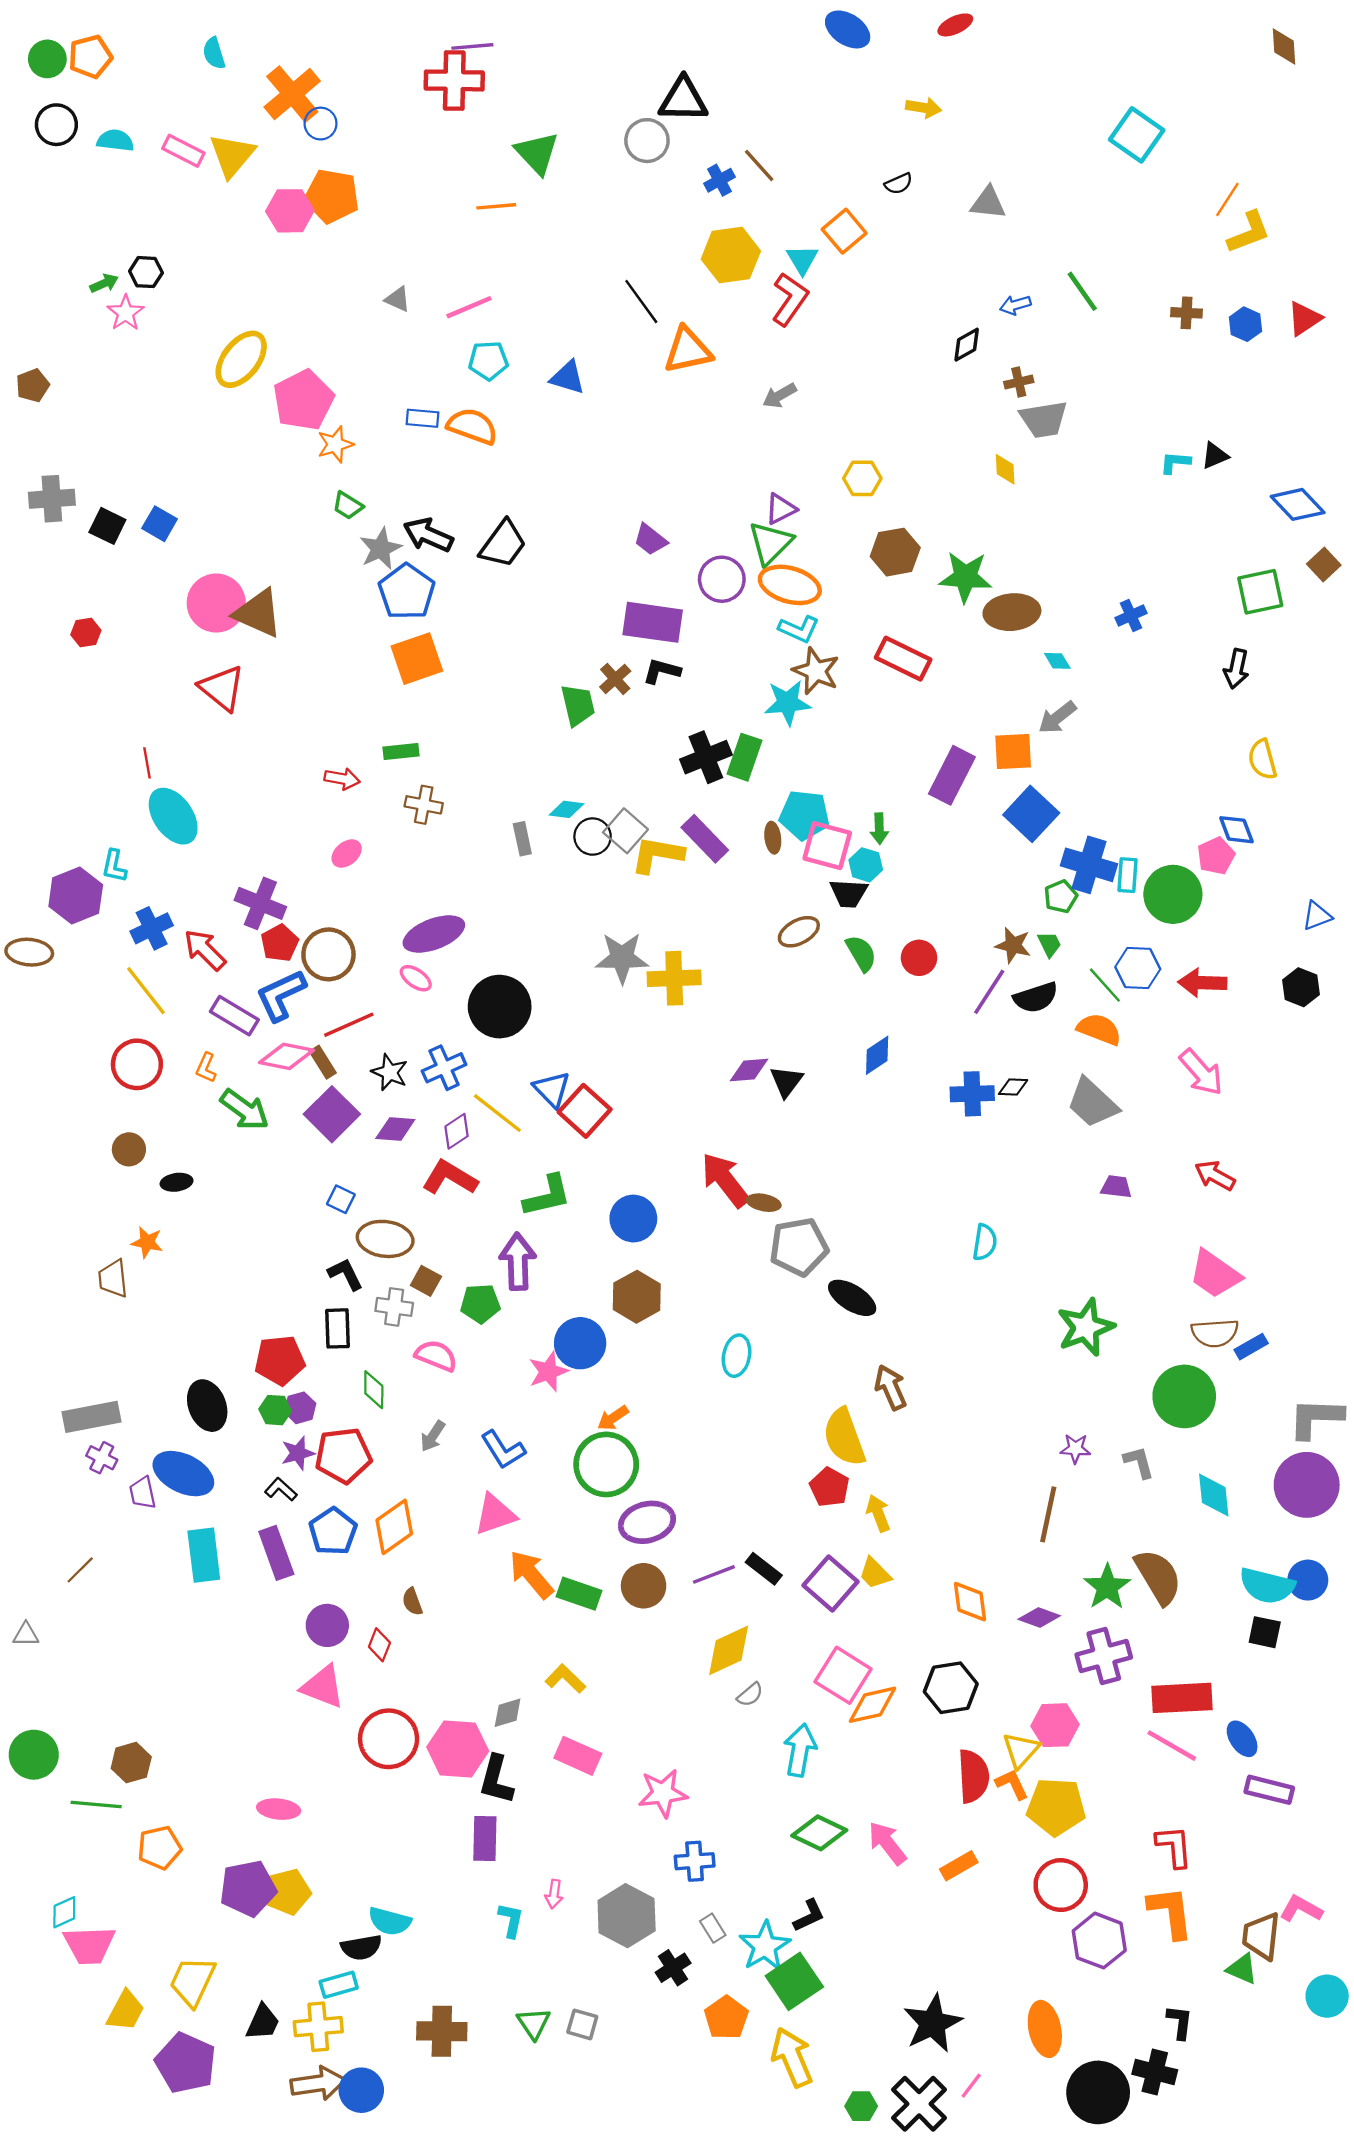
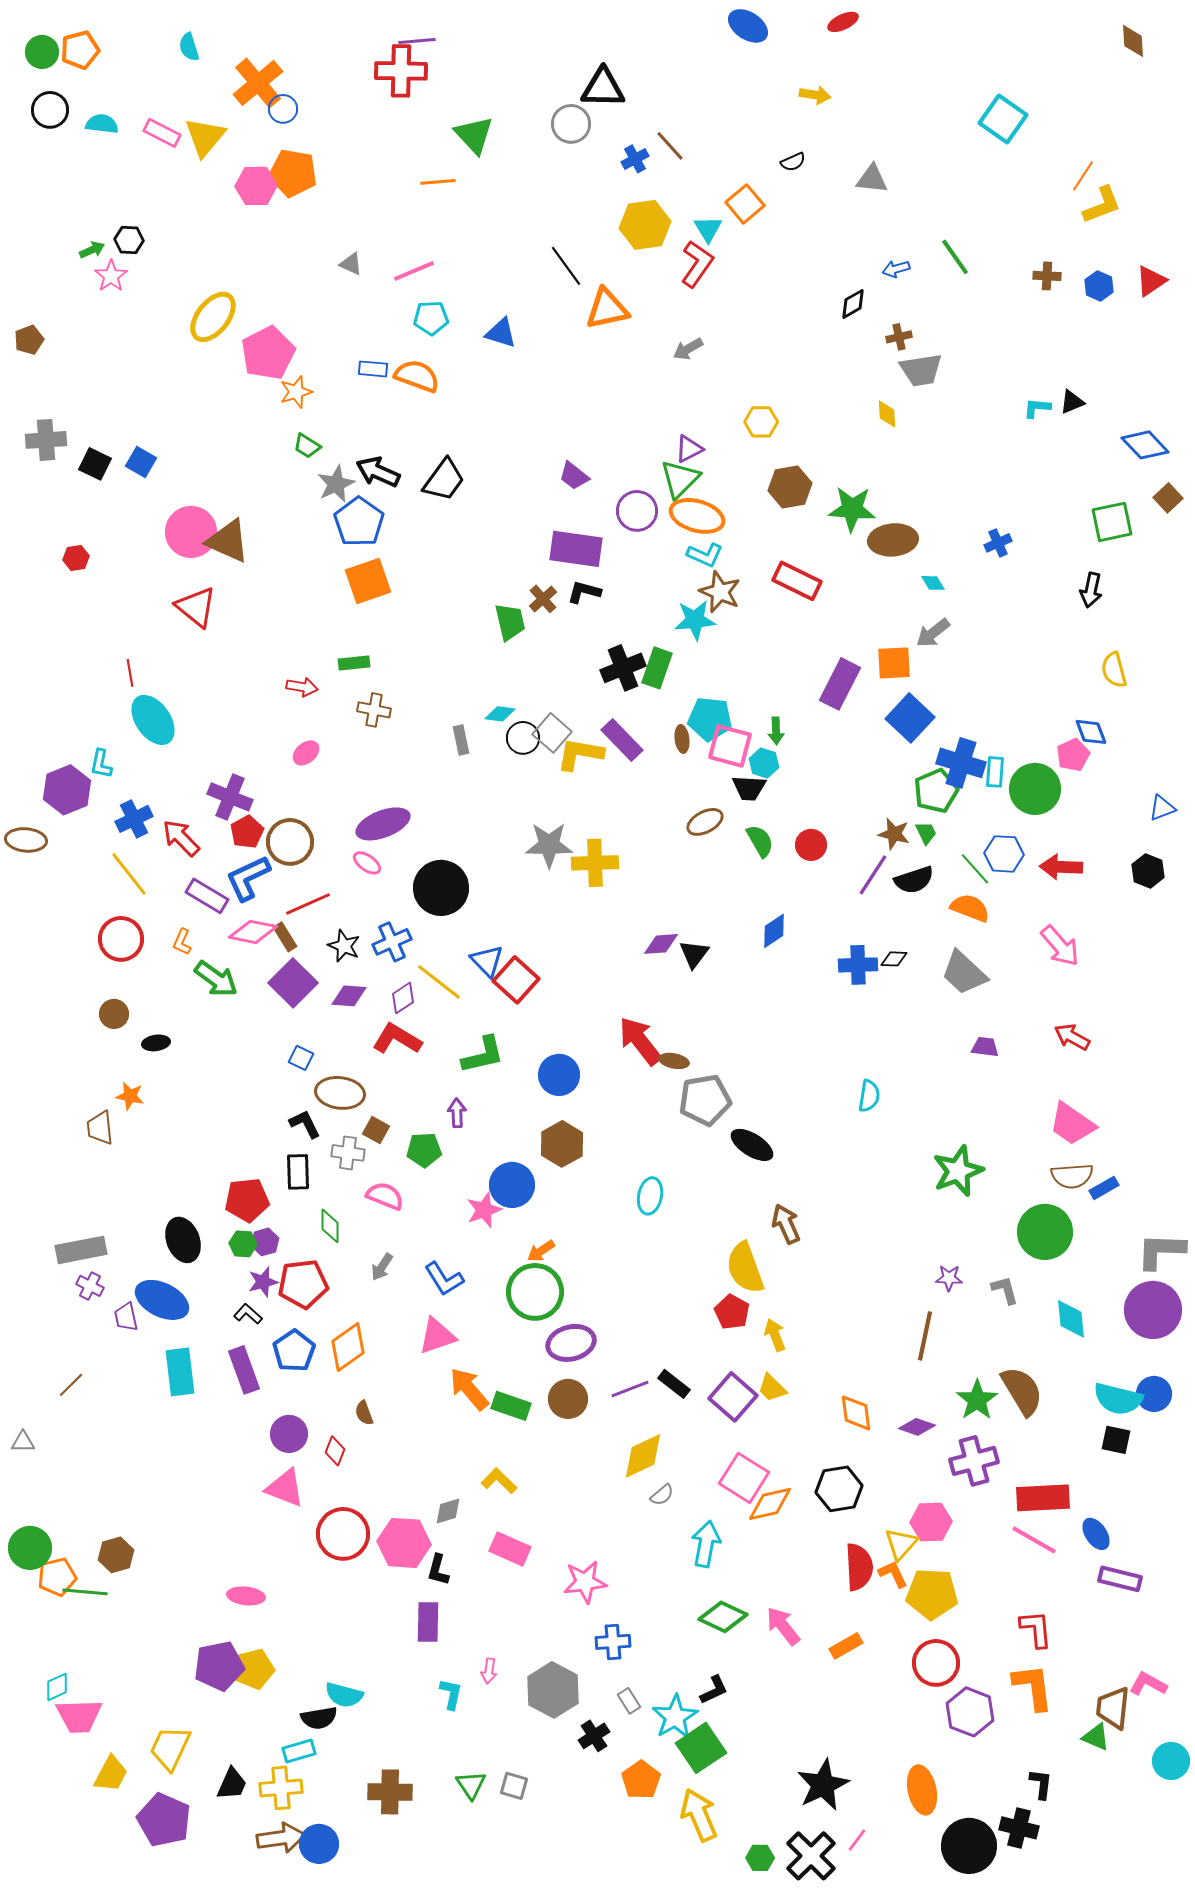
green pentagon: (1061, 897) -> (936, 791), size x1.5
purple arrow: (518, 1262) -> (457, 1113), size x0.6
black L-shape: (496, 1780) -> (438, 1570), size x0.7
orange pentagon: (160, 1848) -> (57, 1577), moved

